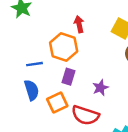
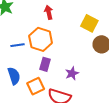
red arrow: (79, 24) -> (49, 12), moved
blue line: (34, 64) -> (18, 45), moved

